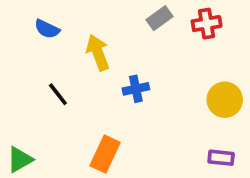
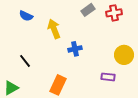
black line: (58, 94) -> (25, 61), moved
purple rectangle: (221, 158) -> (108, 77), moved

